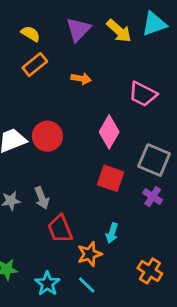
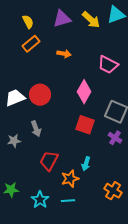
purple triangle: (78, 29) -> (62, 19), turned 30
yellow semicircle: (31, 34) -> (28, 22), turned 32
gray arrow: (42, 198) -> (36, 129), moved
red trapezoid: (60, 229) -> (49, 161), turned 50
cyan line: (87, 285) -> (68, 201), turned -48

